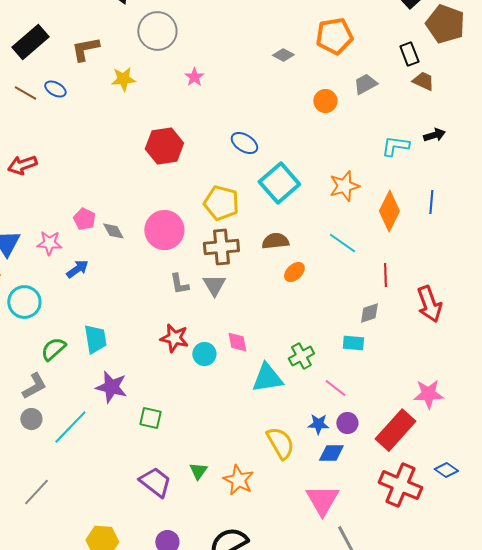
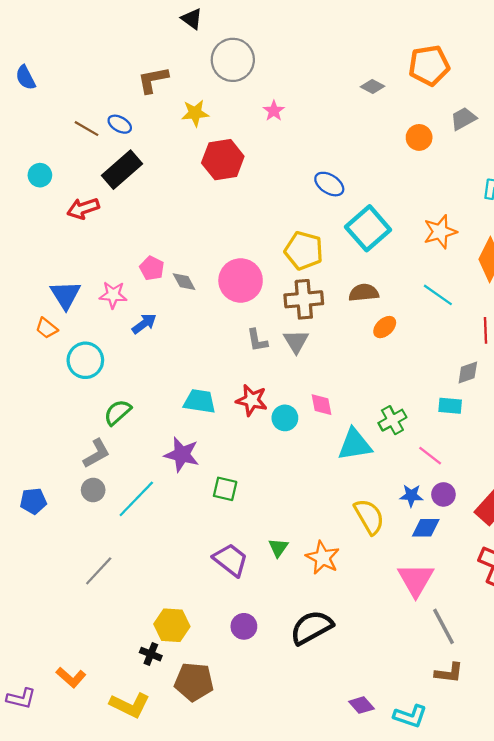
black rectangle: (30, 42) -> (122, 170), moved
red hexagon: (164, 146) -> (223, 160), moved
cyan trapezoid: (95, 339) -> (200, 401), moved, turned -72

